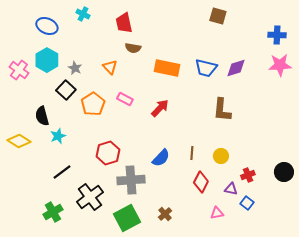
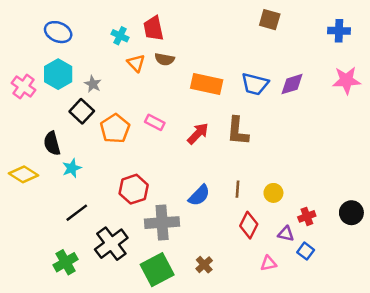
cyan cross: (83, 14) -> (120, 36), moved
blue cross: (277, 35) -> (339, 31), moved
orange triangle: (110, 67) -> (136, 63), moved
brown L-shape: (222, 110) -> (238, 131), moved

